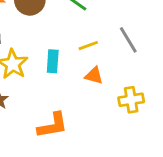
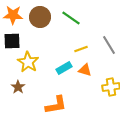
cyan rectangle: (53, 61) -> (64, 68), moved, turned 56

